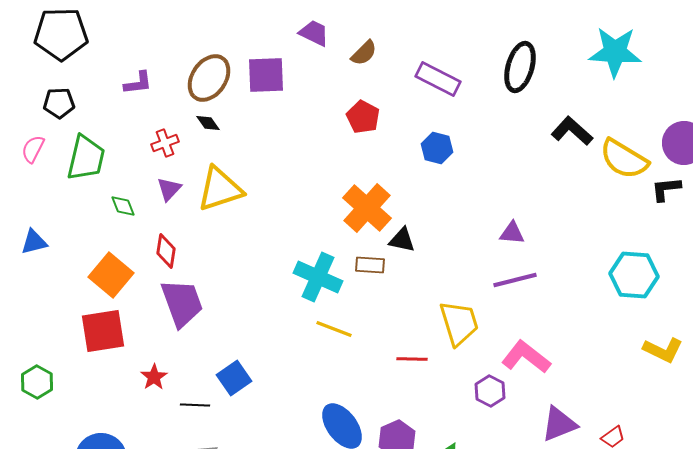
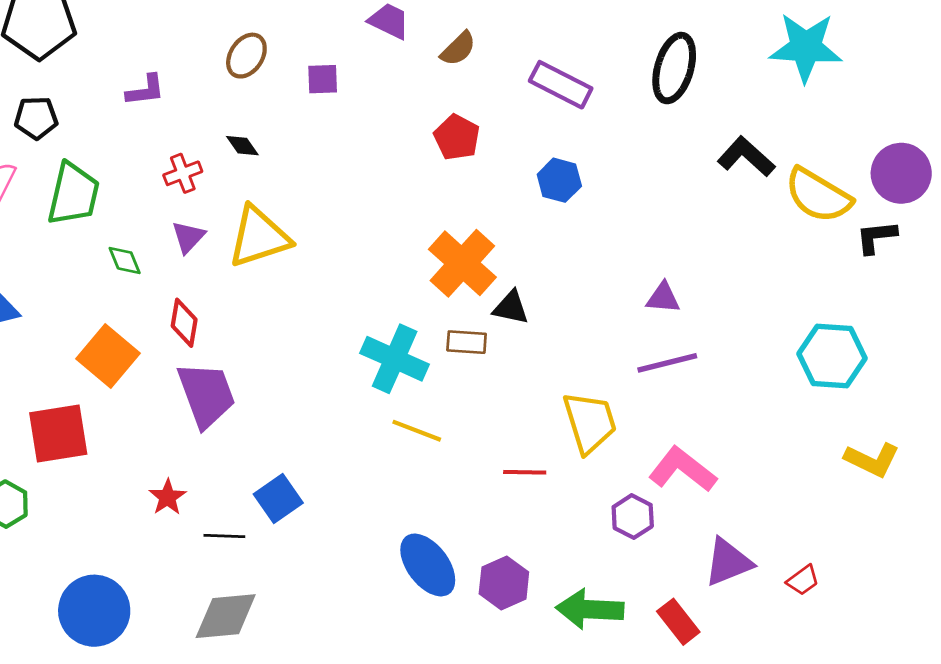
purple square: (266, 75) -> (323, 79), size x0.6
brown ellipse: (209, 78) -> (246, 56), moved, size x0.7
red square: (103, 331) -> (58, 433), moved

